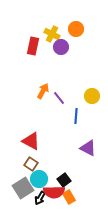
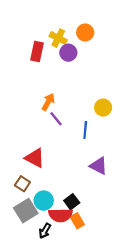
purple line: (59, 98) -> (56, 119), moved
brown square: (31, 164) -> (22, 184), moved
black arrow: (40, 198) -> (45, 231), moved

